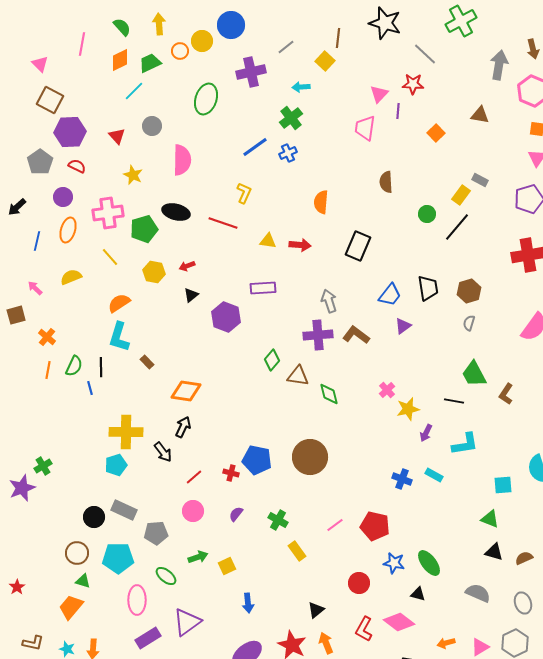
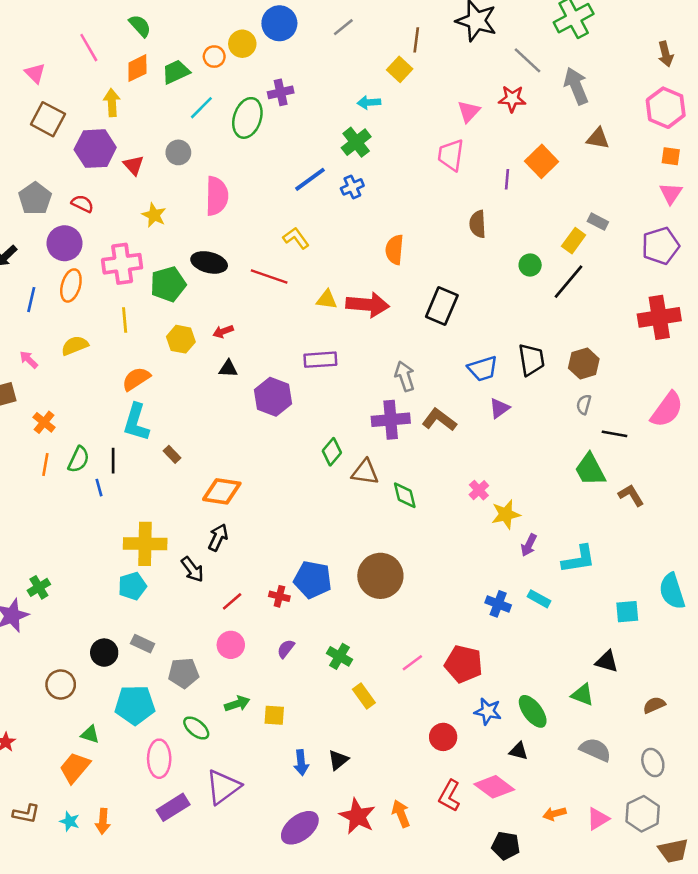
yellow arrow: (159, 24) -> (112, 103), moved
pink line: (82, 44) -> (89, 48), turned -40
gray line: (286, 47) -> (343, 27), moved
gray arrow: (499, 65) -> (576, 86), moved, turned -32
purple cross: (251, 72) -> (281, 92), moved, size x0.7
cyan line: (134, 91) -> (201, 108), moved
purple line: (398, 111) -> (507, 179), moved
purple hexagon: (70, 132) -> (95, 149), moved
orange square: (436, 133) -> (542, 161), size x1.4
yellow L-shape: (244, 193) -> (296, 238), turned -60
purple circle: (63, 197) -> (65, 243), size x1.4
red arrow: (300, 245) -> (368, 305), size x1.5
yellow line: (110, 257) -> (125, 320), turned 36
black triangle: (191, 295) -> (228, 369), turned 42
blue trapezoid: (390, 295) -> (483, 369), turned 35
brown L-shape: (506, 394) -> (631, 495), turned 115
black line: (454, 401) -> (614, 434), moved
gray rectangle: (124, 510) -> (143, 644), size x0.7
green triangle: (490, 519) -> (583, 695), moved
black triangle: (494, 552) -> (607, 661), moved
brown circle: (77, 553) -> (61, 685), moved
yellow square: (227, 566) -> (274, 715), turned 30
black triangle: (316, 610) -> (338, 760), moved

